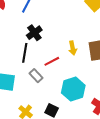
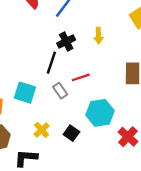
yellow arrow: (73, 48) -> (98, 36), moved

